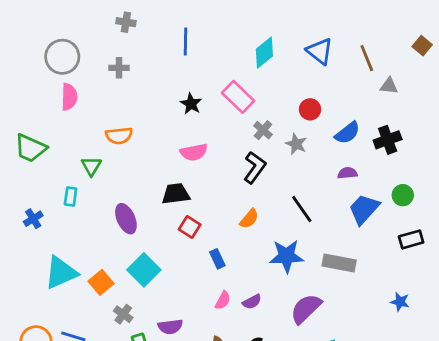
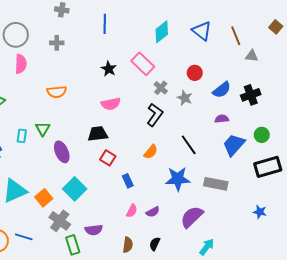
green triangle: (91, 166) -> (43, 129), moved
black rectangle: (411, 239) -> (268, 167), size x1.5
gray cross: (123, 314) -> (60, 221), size x1.5

